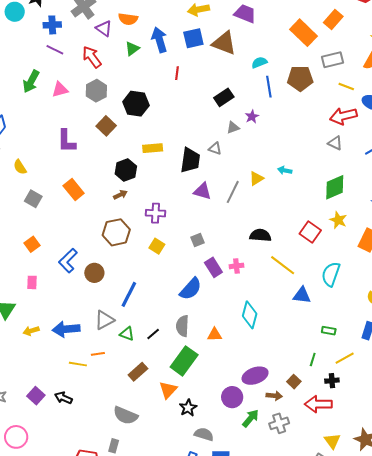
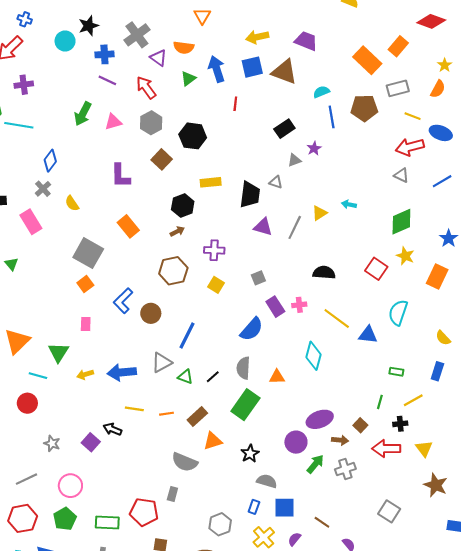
gray square: (33, 199) -> (88, 253), moved, size x1.6
yellow line: (283, 265) -> (337, 318), moved
orange line: (98, 354) -> (166, 414), moved
orange triangle: (168, 390) -> (213, 441), moved, turned 30
black arrow: (63, 398) -> (112, 429), moved
yellow triangle: (332, 441) -> (424, 448), moved

